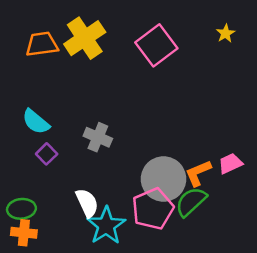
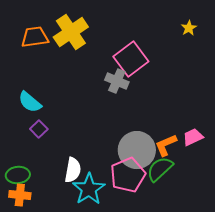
pink square: (156, 45) -> (131, 59), moved
gray cross: (98, 137) -> (117, 81), moved
white semicircle: (87, 203) -> (73, 170), turned 35

